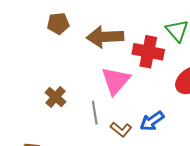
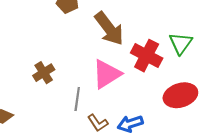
brown arrow: (105, 37) -> (109, 29), turned -141

